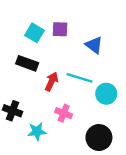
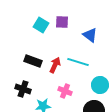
black rectangle: (27, 63) -> (33, 61), moved
cyan circle: (106, 94) -> (100, 85), moved

